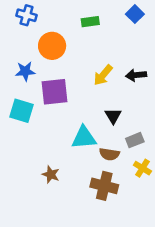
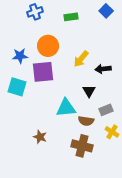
blue cross: (27, 15) -> (35, 12), moved, turned -35
orange circle: (52, 46) -> (48, 46), moved
black arrow: (136, 75) -> (103, 69), moved

